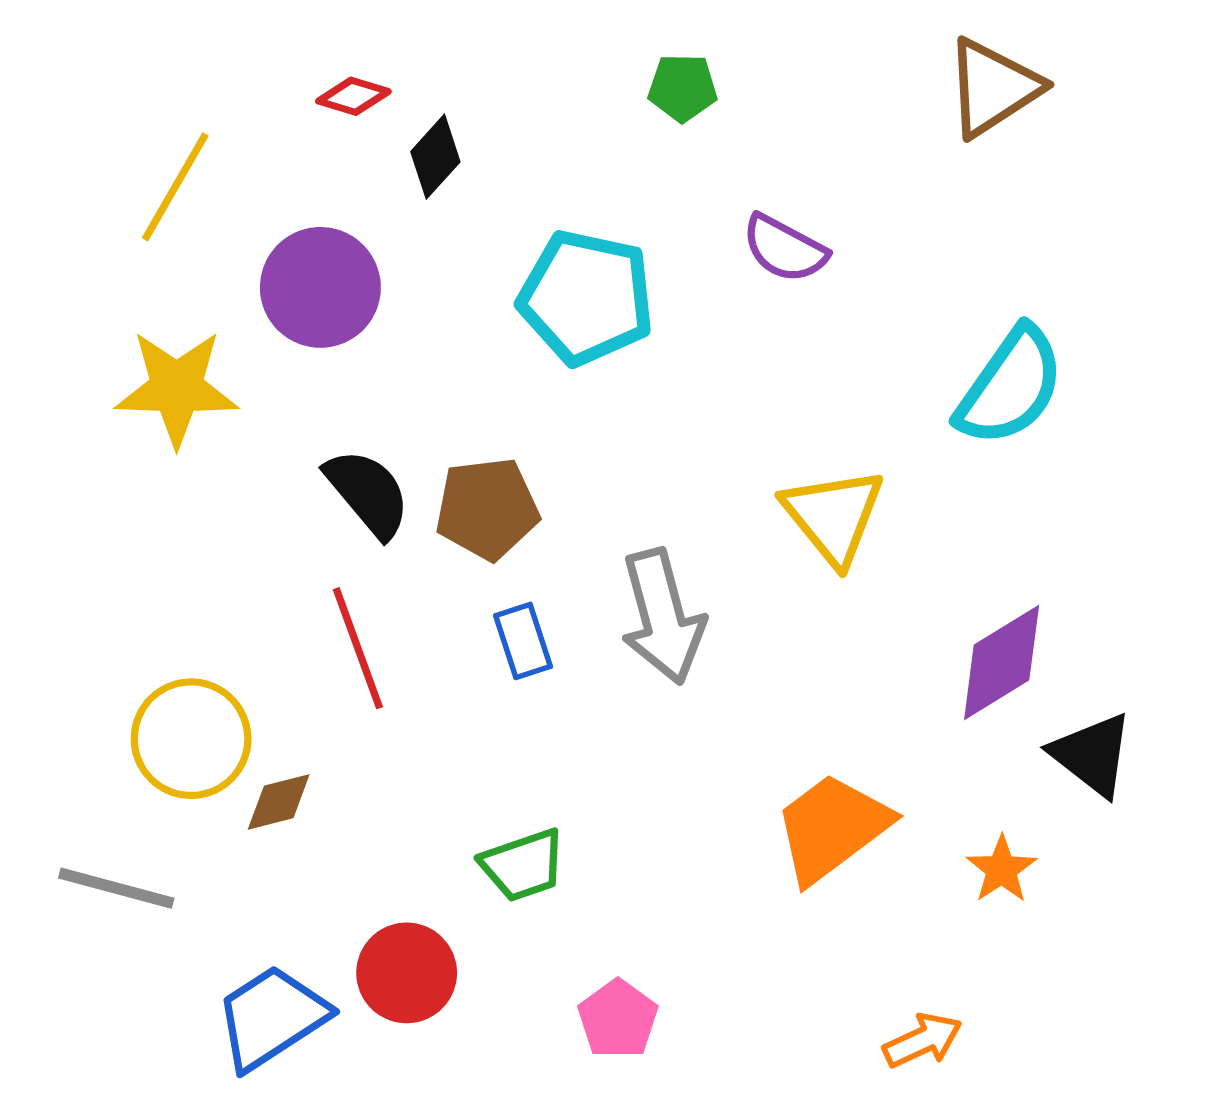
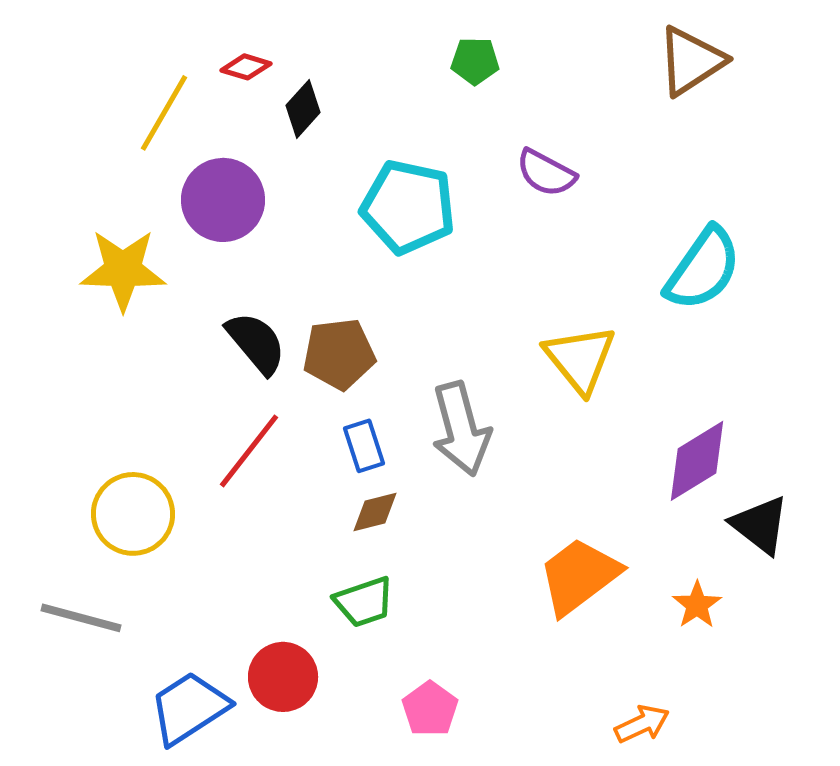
yellow line: (175, 187) -> (164, 113), moved
red line: (358, 648) -> (249, 451), turned 58
brown diamond: (279, 802) -> (375, 512), moved

